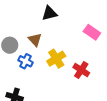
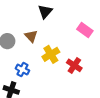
black triangle: (49, 13) -> (45, 12), turned -35
blue cross: (25, 61) -> (22, 70), moved

